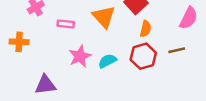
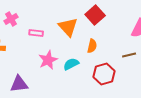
orange semicircle: (146, 29) -> (92, 46), moved
red hexagon: (143, 56) -> (104, 74), moved

